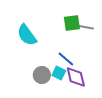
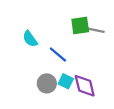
cyan semicircle: (27, 35) -> (30, 39), size x0.7
blue line: (66, 59) -> (58, 54), moved

